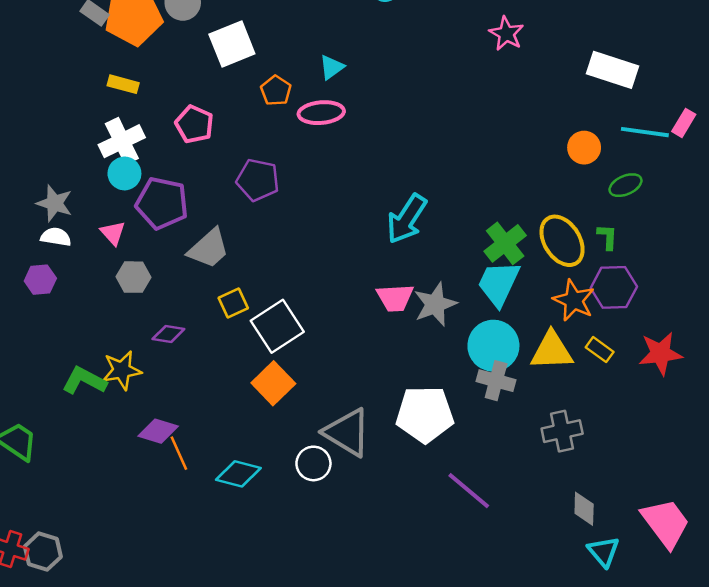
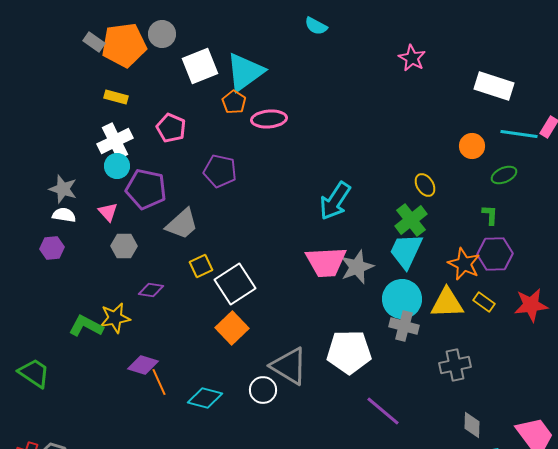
cyan triangle: (332, 67) -> (245, 72), moved, size x2.0
yellow ellipse: (562, 241) -> (425, 185), moved, size x0.6
pink trapezoid: (395, 298) -> (326, 262), size x1.4

